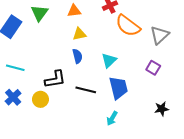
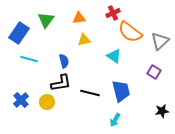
blue semicircle: (77, 56) -> (64, 61), moved
cyan triangle: (109, 60) -> (114, 56), moved, turned -42
cyan line: (15, 68) -> (29, 59), moved

